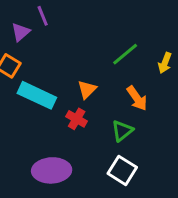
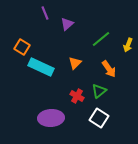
purple triangle: (21, 32) -> (67, 24), moved
red cross: (77, 119) -> (77, 96), moved

